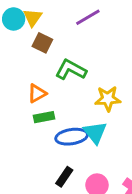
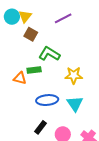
orange triangle: (37, 93) -> (20, 78), moved, turned 40
green rectangle: (44, 117) -> (34, 70), moved
cyan triangle: (95, 133) -> (75, 104), moved

